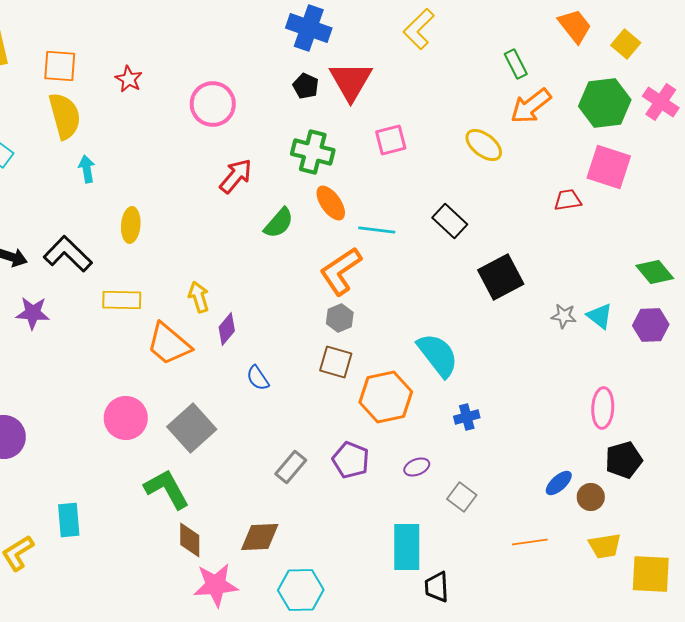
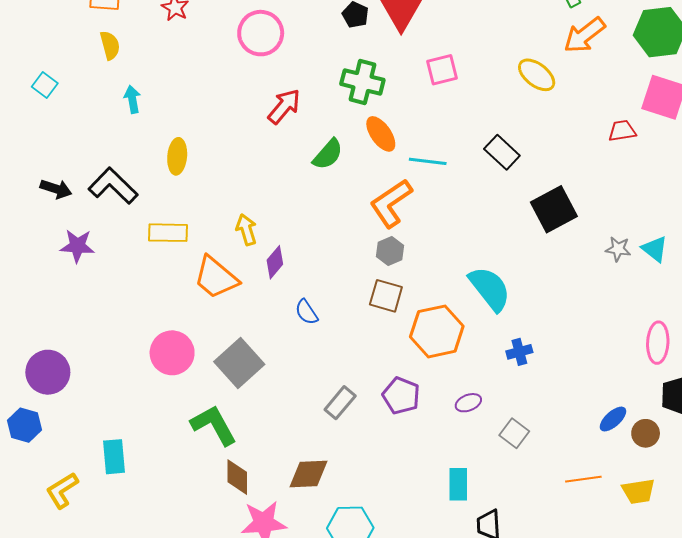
yellow semicircle: (65, 116) -> (110, 45), size x0.6
yellow trapezoid: (605, 546) -> (638, 491), moved
cyan rectangle: (407, 547) -> (458, 484), size x0.7

